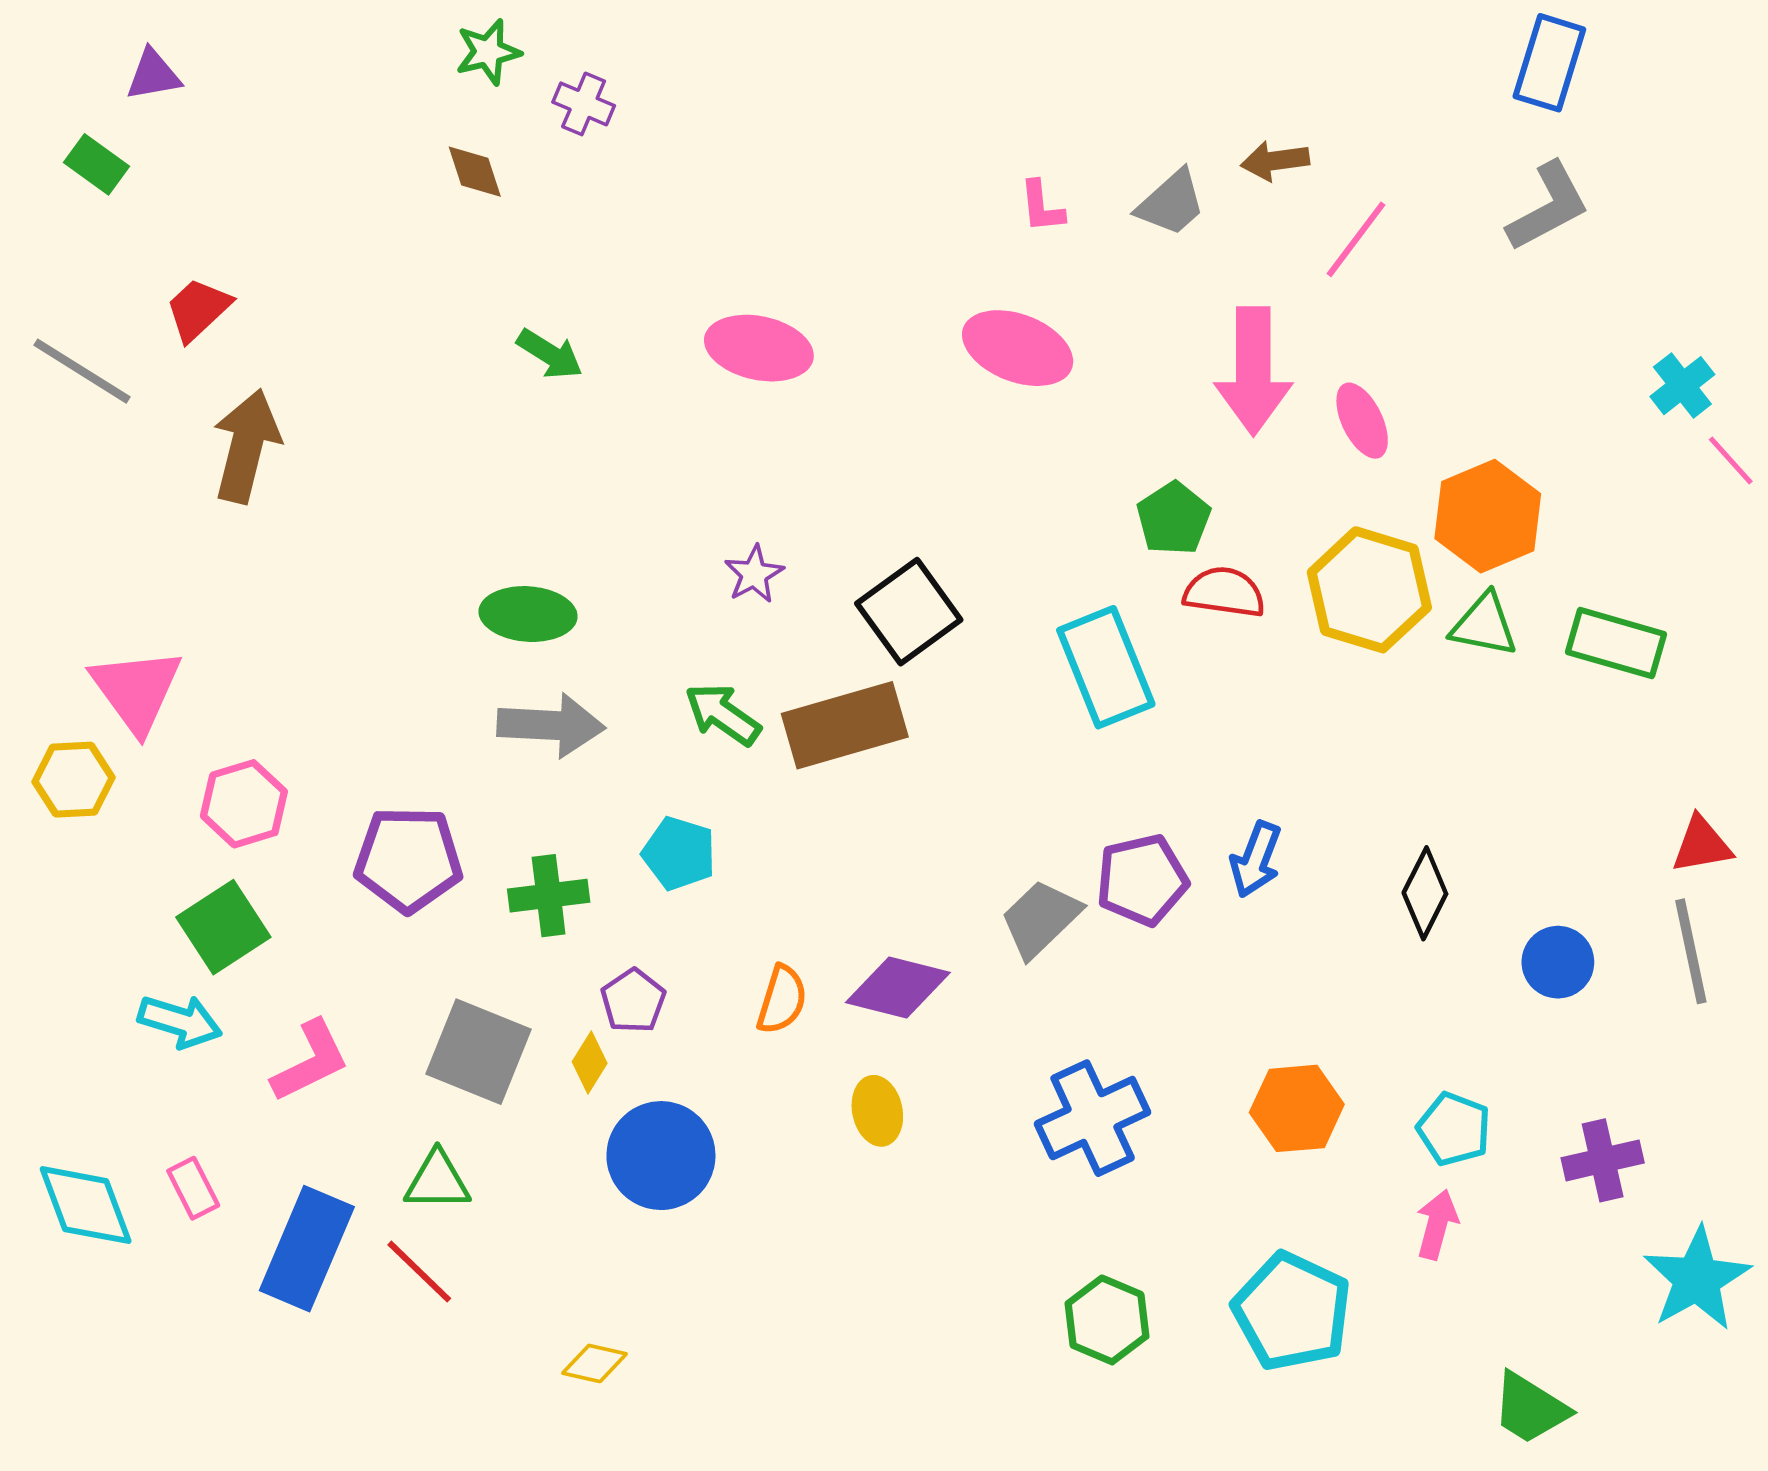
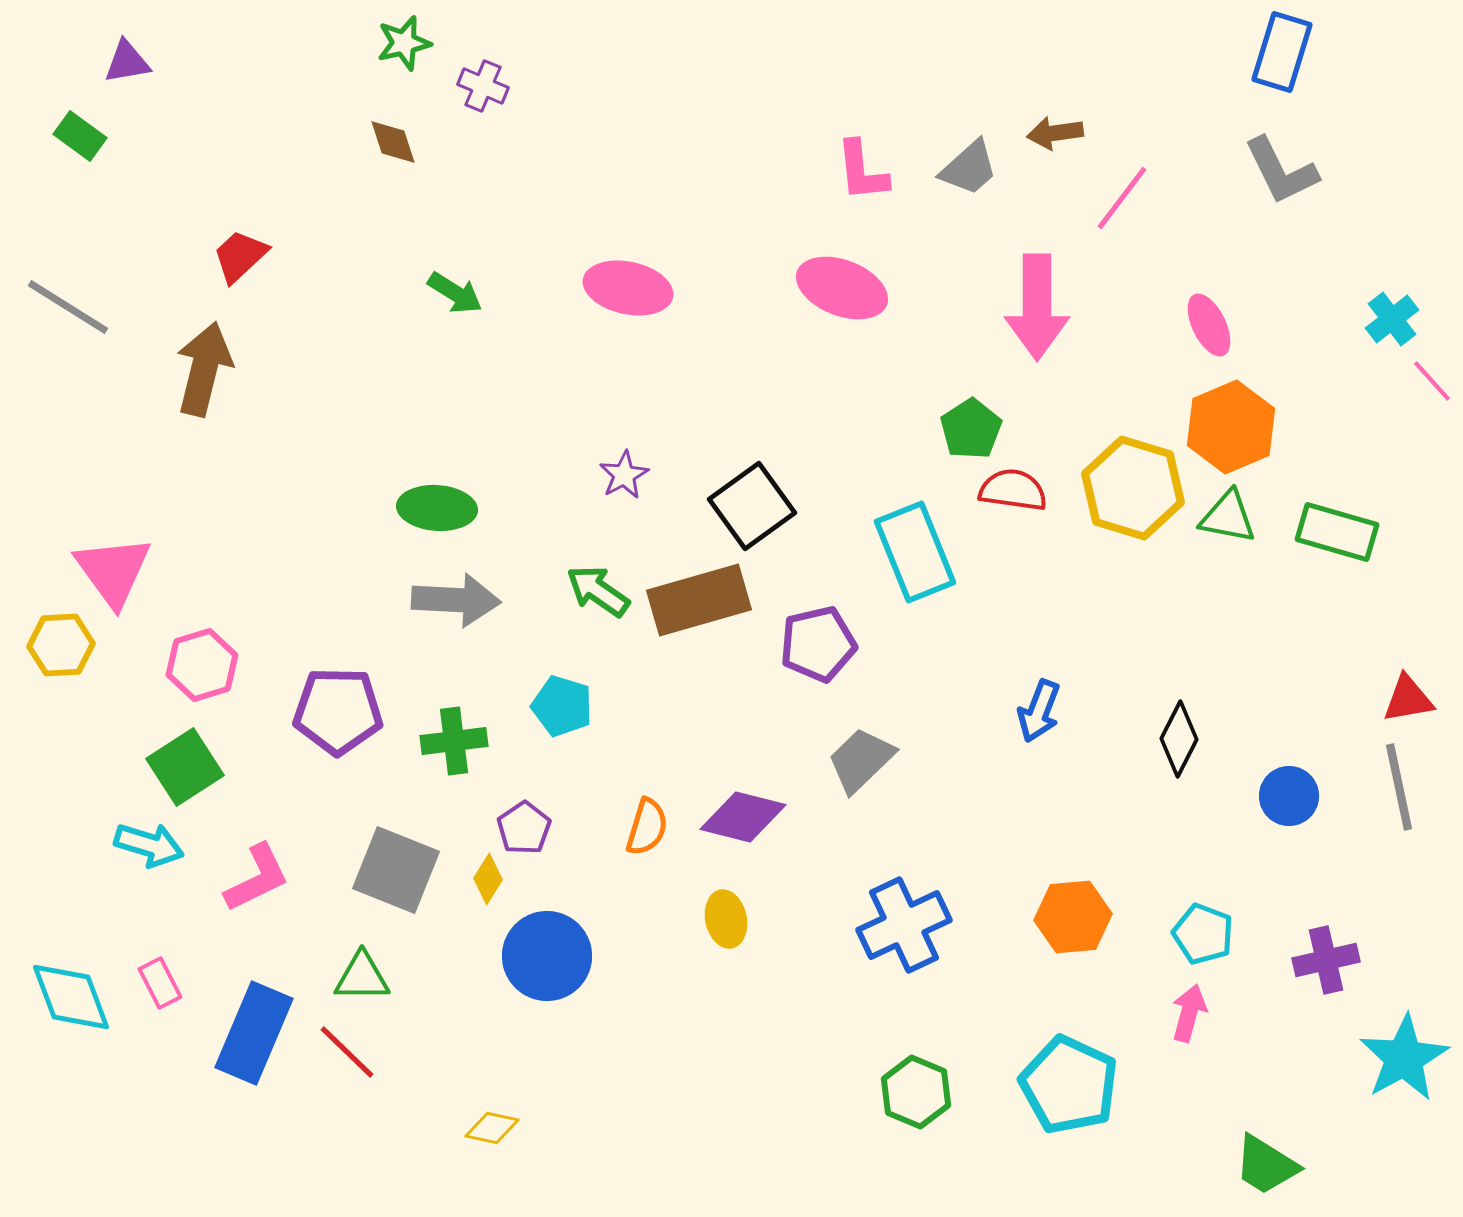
pink L-shape: (1042, 207) -> (862, 171), size x1.4
gray L-shape: (1548, 207) -> (1281, 171), turned 92
red trapezoid: (198, 309) -> (240, 256), moved
pink ellipse: (1362, 421) -> (1209, 325), moved
purple pentagon: (1142, 880) -> (818, 644), moved

